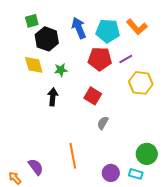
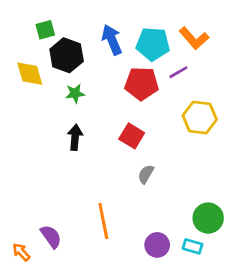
purple line: (126, 59) -> (178, 72), moved
yellow diamond: (34, 65) -> (30, 74), moved
green star: (61, 70) -> (75, 93), moved

